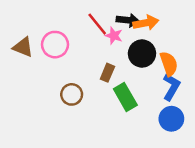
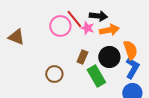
orange arrow: (146, 23) -> (109, 30), moved
pink circle: (55, 45) -> (60, 26), moved
black circle: (142, 54) -> (109, 57), moved

